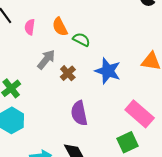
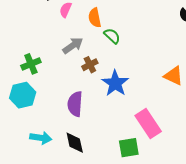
blue star: (108, 71) -> (115, 83), moved
purple semicircle: (79, 113) -> (75, 104), moved

